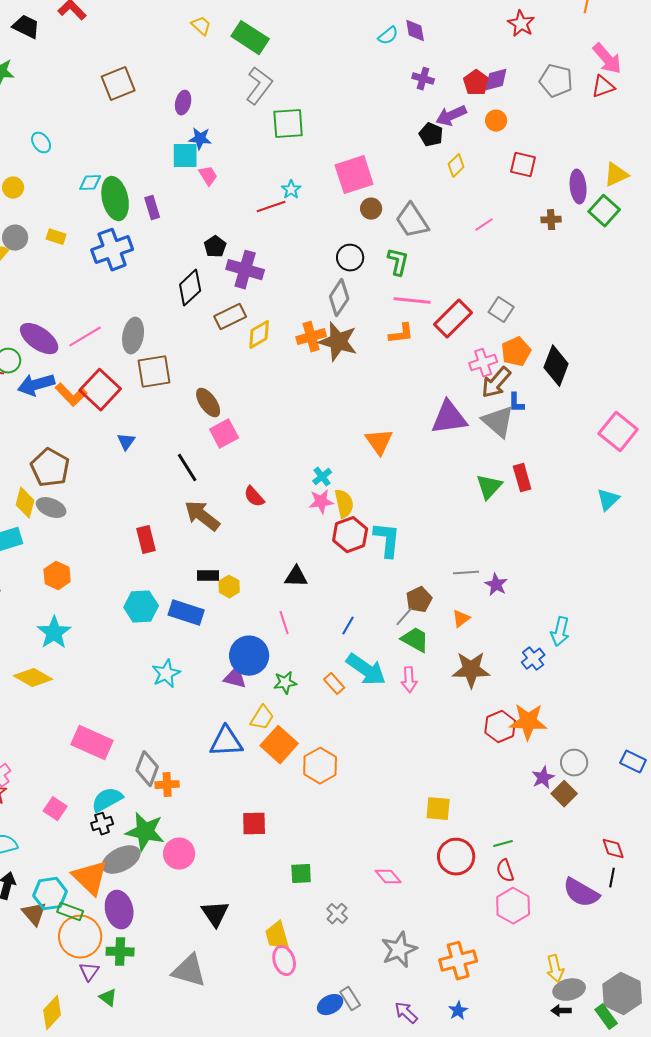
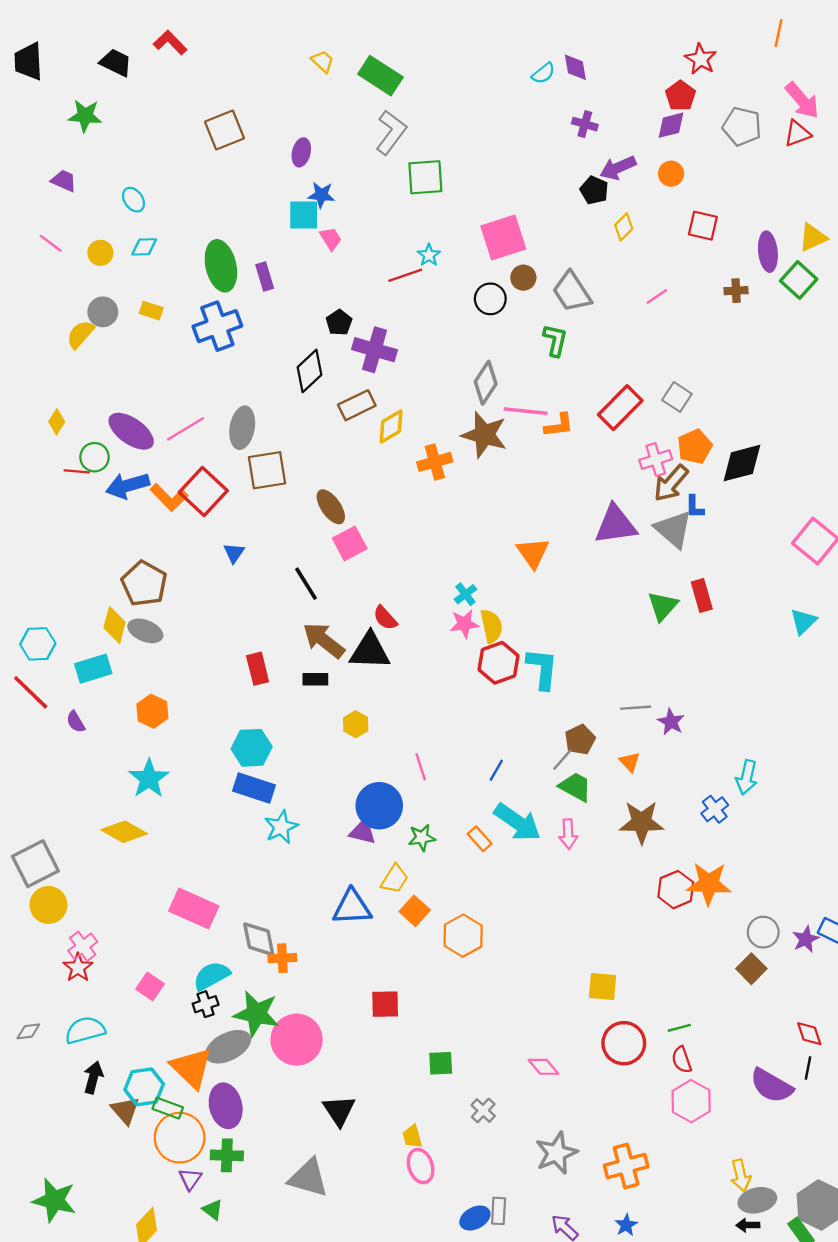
red pentagon: (476, 83) -> (680, 96), moved
cyan diamond: (90, 183) -> (144, 247), moved
black circle: (350, 258) -> (490, 299), moved
pink line: (412, 301) -> (526, 411), moved
orange cross: (311, 337) -> (435, 462), moved
black diamond: (556, 366) -> (742, 463), turned 54
black rectangle: (208, 576) -> (315, 679), moved
black triangle: (296, 577) -> (370, 651), moved, size x1.5
blue rectangle: (186, 613) -> (254, 788), moved
orange triangle: (461, 619) -> (630, 762), turned -36
orange square: (279, 745) -> (415, 911), size x0.7
gray diamond: (147, 769) -> (259, 939), turned -32
purple star: (543, 778) -> (806, 939), moved
pink circle: (179, 854) -> (297, 1040), size x1.4
yellow trapezoid: (277, 936) -> (412, 1137), size x0.7
gray rectangle: (350, 999) -> (499, 1211), turned 35

